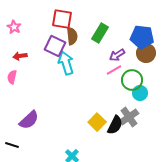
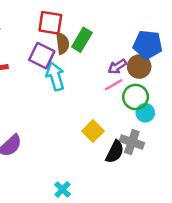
green rectangle: (100, 33) -> (82, 40), moved
brown circle: (146, 53) -> (139, 67), moved
gray cross: (129, 117) -> (132, 142), turned -36
yellow square: (97, 122) -> (93, 131), moved

